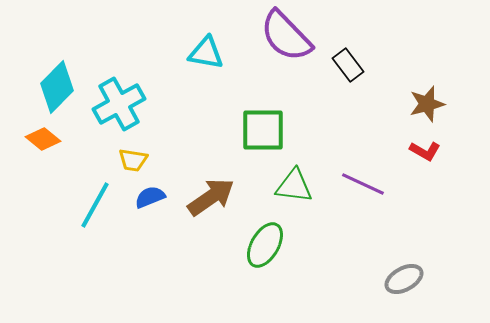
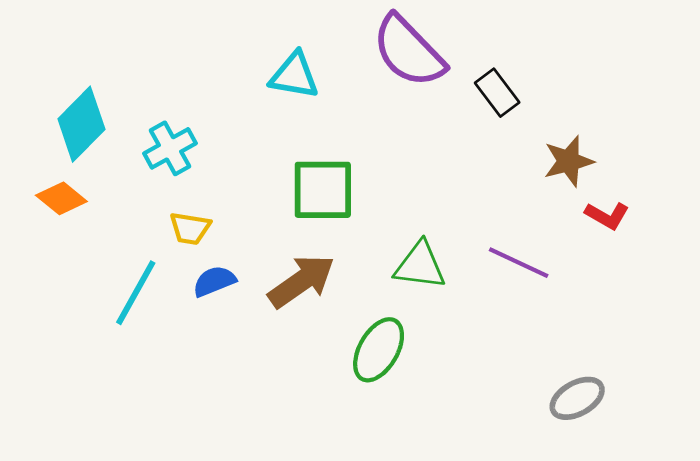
cyan cross: (119, 104) -> (170, 148), size x0.7
brown star: (427, 104) -> (569, 161), moved
green square: (263, 130) -> (323, 190), moved

